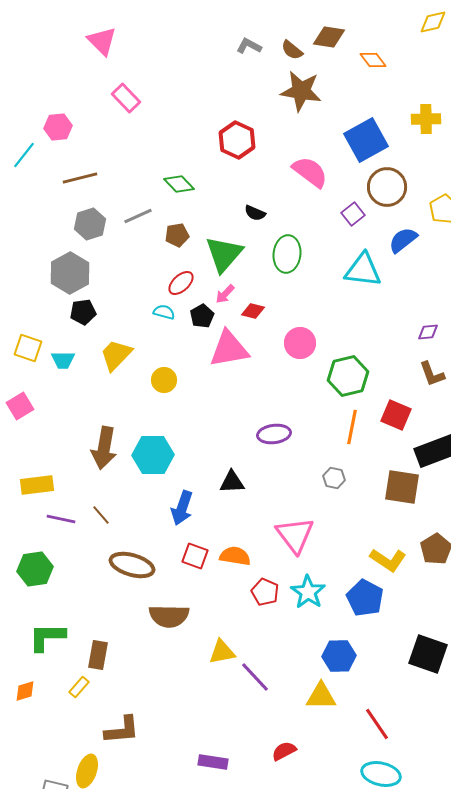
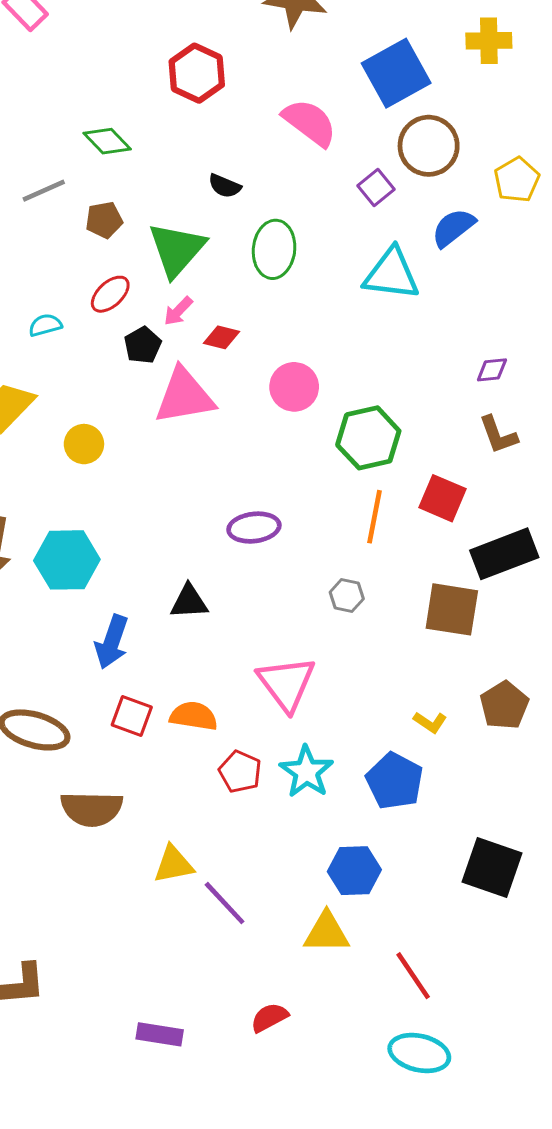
cyan semicircle: (164, 312) -> (45, 325), moved, turned -30
yellow L-shape: (388, 560) -> (430, 722), size x0.6

